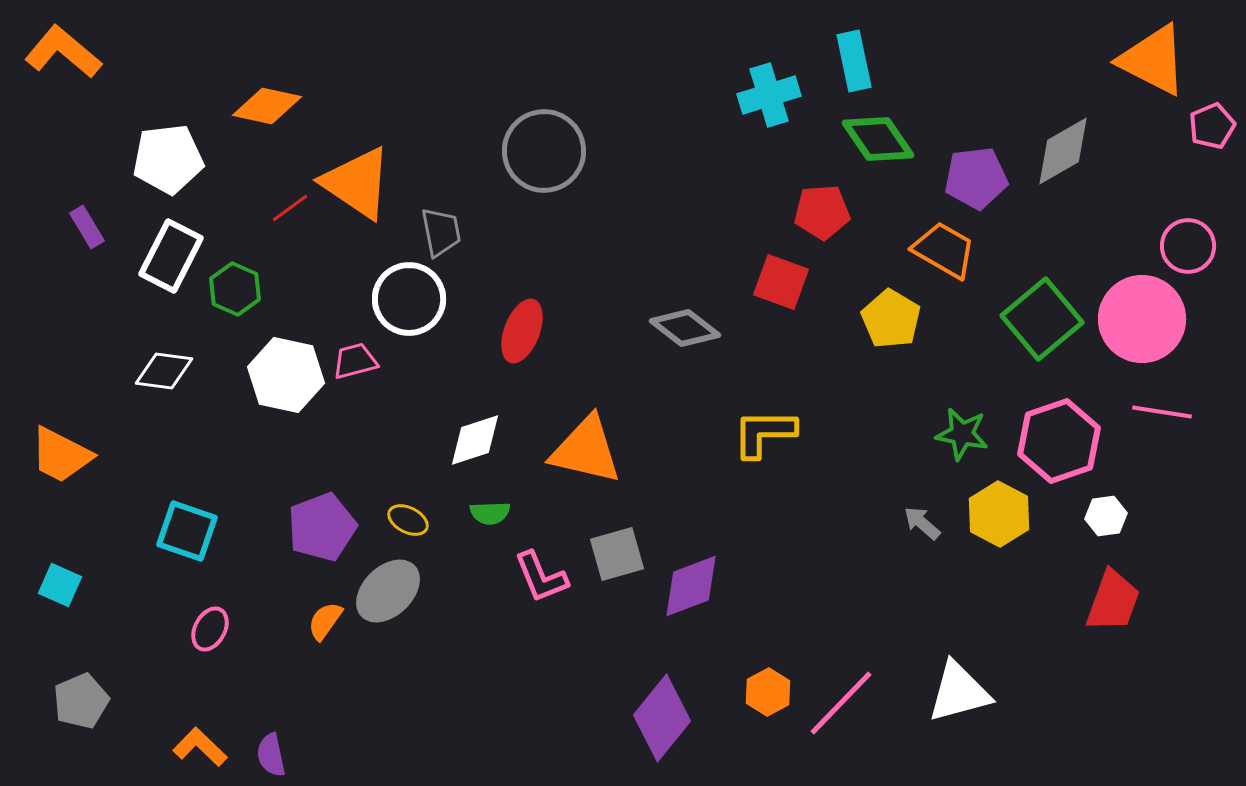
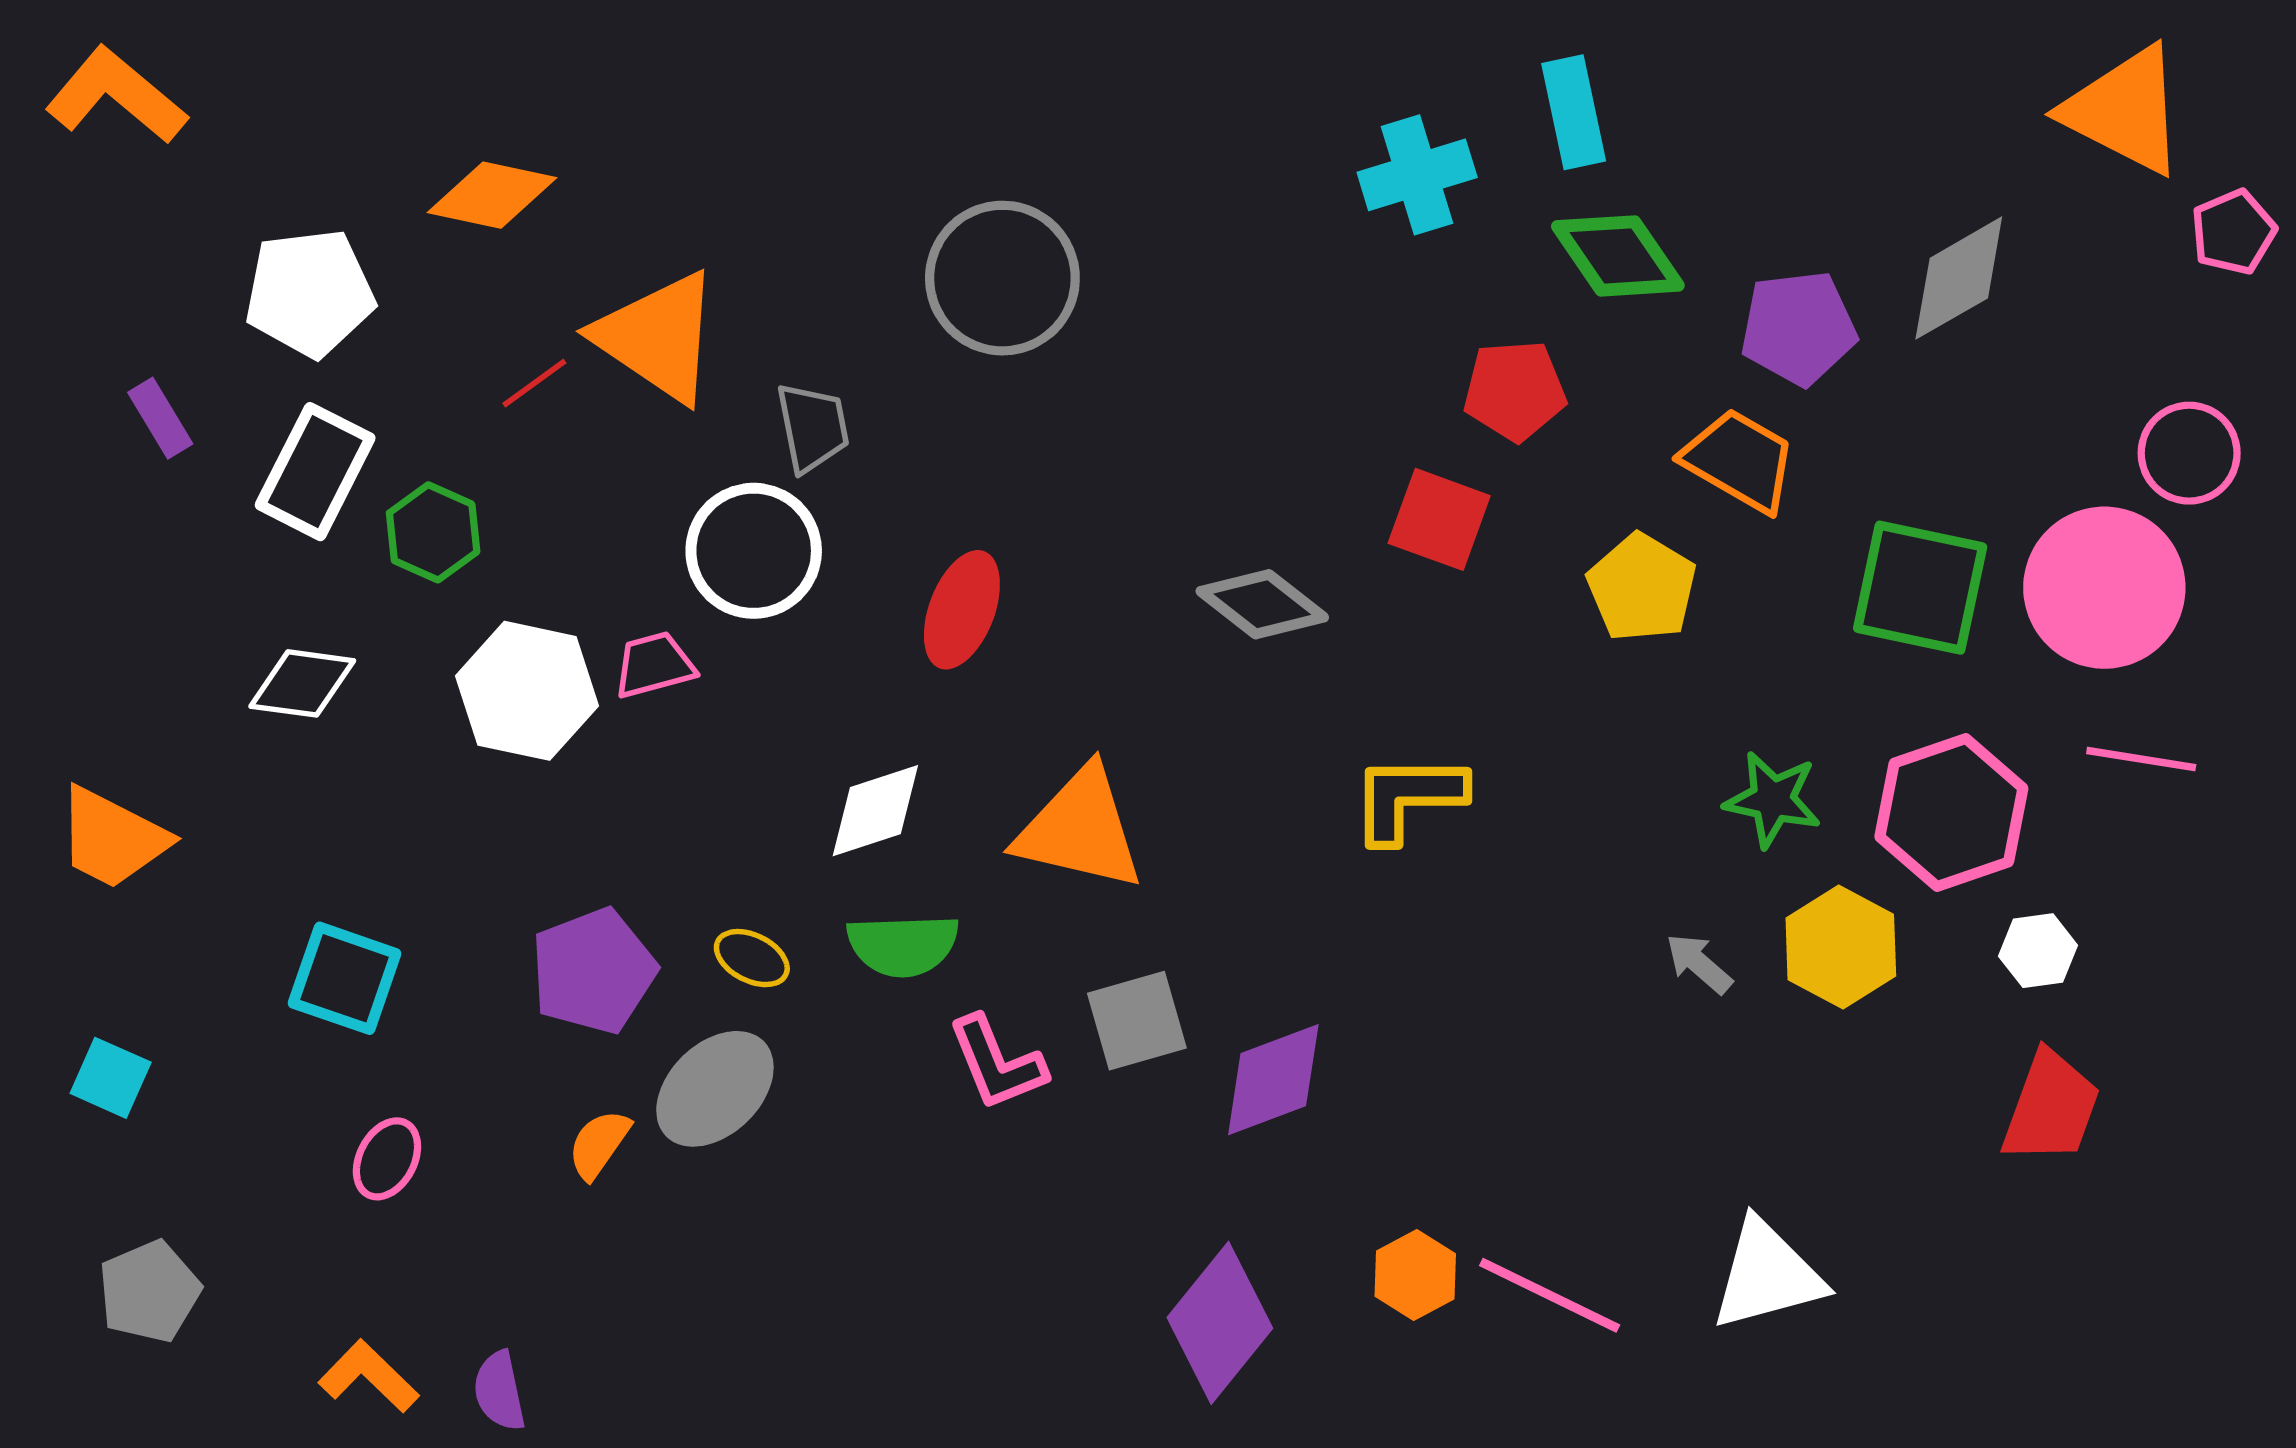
green square: (1042, 319) -> (1920, 588), turned -38
green semicircle: (490, 513) -> (903, 945), size x1.5
pink line: (841, 703) -> (1550, 1295), turned 72

